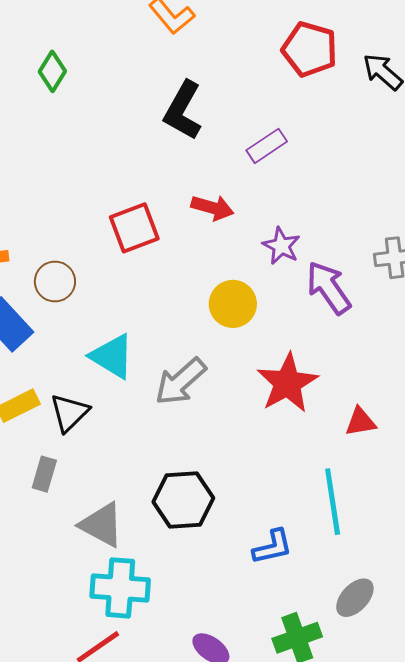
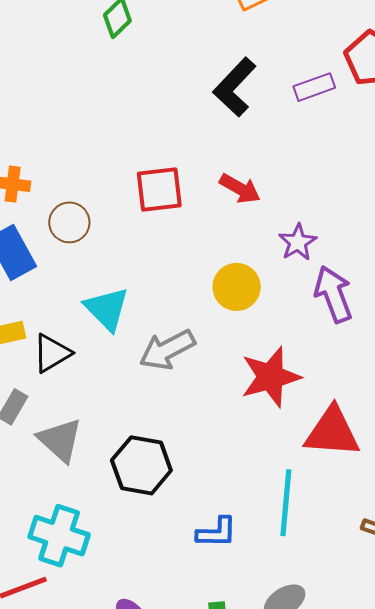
purple rectangle: (267, 146) -> (314, 87), moved
red triangle: (360, 422) -> (332, 432), size x1.8
gray triangle: (102, 525) -> (60, 440), moved

